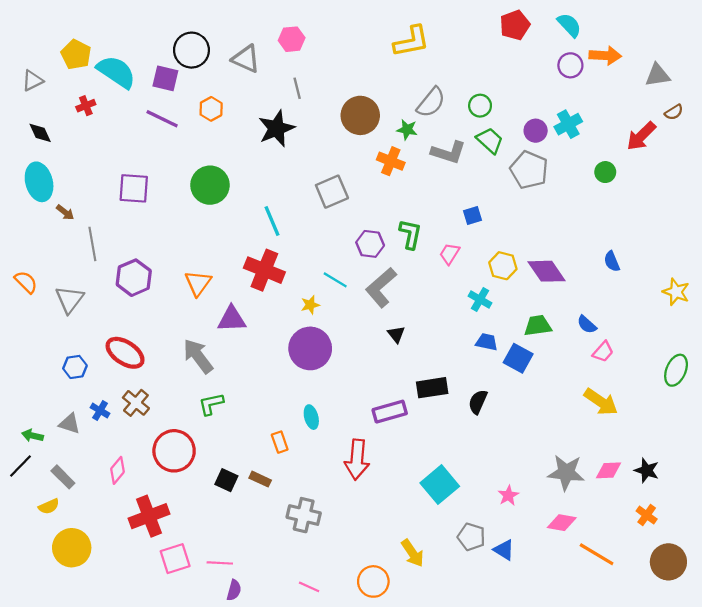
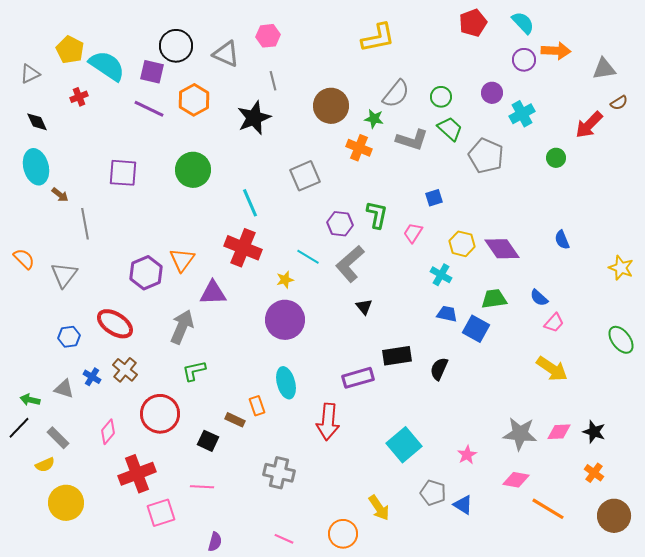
orange hexagon: (211, 109) -> (194, 100), size x1.4
purple circle: (536, 131) -> (492, 93), moved
purple hexagon: (134, 278) -> (146, 273), moved
gray arrow: (198, 356) -> (182, 327), turned 60
green ellipse: (676, 370) -> (621, 340), turned -60
cyan ellipse: (311, 417) -> (286, 383), size x1.4
brown rectangle: (260, 479) -> (235, 420), moved
pink line: (220, 563) -> (202, 487), moved

